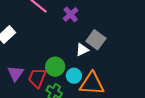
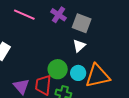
gray square: (96, 40) -> (82, 23), moved

